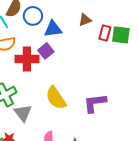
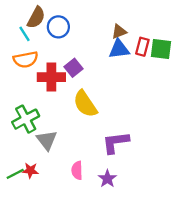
blue triangle: (53, 29) -> (119, 49), moved
yellow semicircle: (56, 98) -> (85, 104), moved
purple L-shape: (95, 103) -> (116, 142), moved

